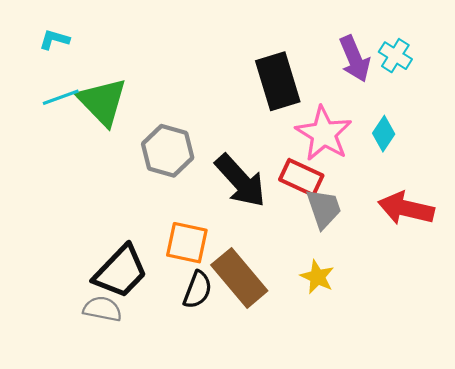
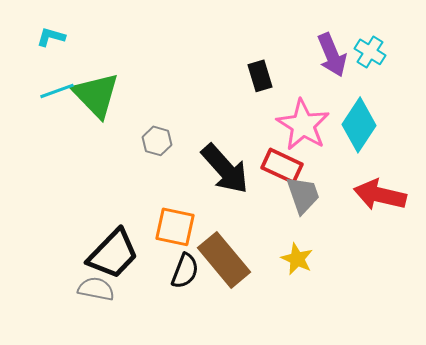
black rectangle: (278, 81) -> (260, 76), size x0.6
cyan diamond: (384, 134) -> (359, 125), size x1.6
gray hexagon: (168, 151) -> (157, 141), size x0.6

